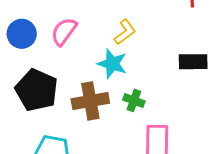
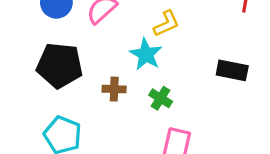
black pentagon: (37, 90) -> (60, 65), turned -30
brown cross: (90, 101) -> (114, 89), size x0.6

